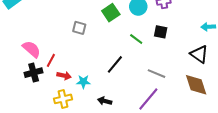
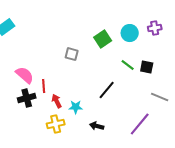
black square: (161, 32) -> (147, 67), moved
red line: (51, 60) -> (44, 86), turned -32
gray line: (157, 74) -> (160, 97), moved
red arrow: (64, 76) -> (57, 101), turned -128

